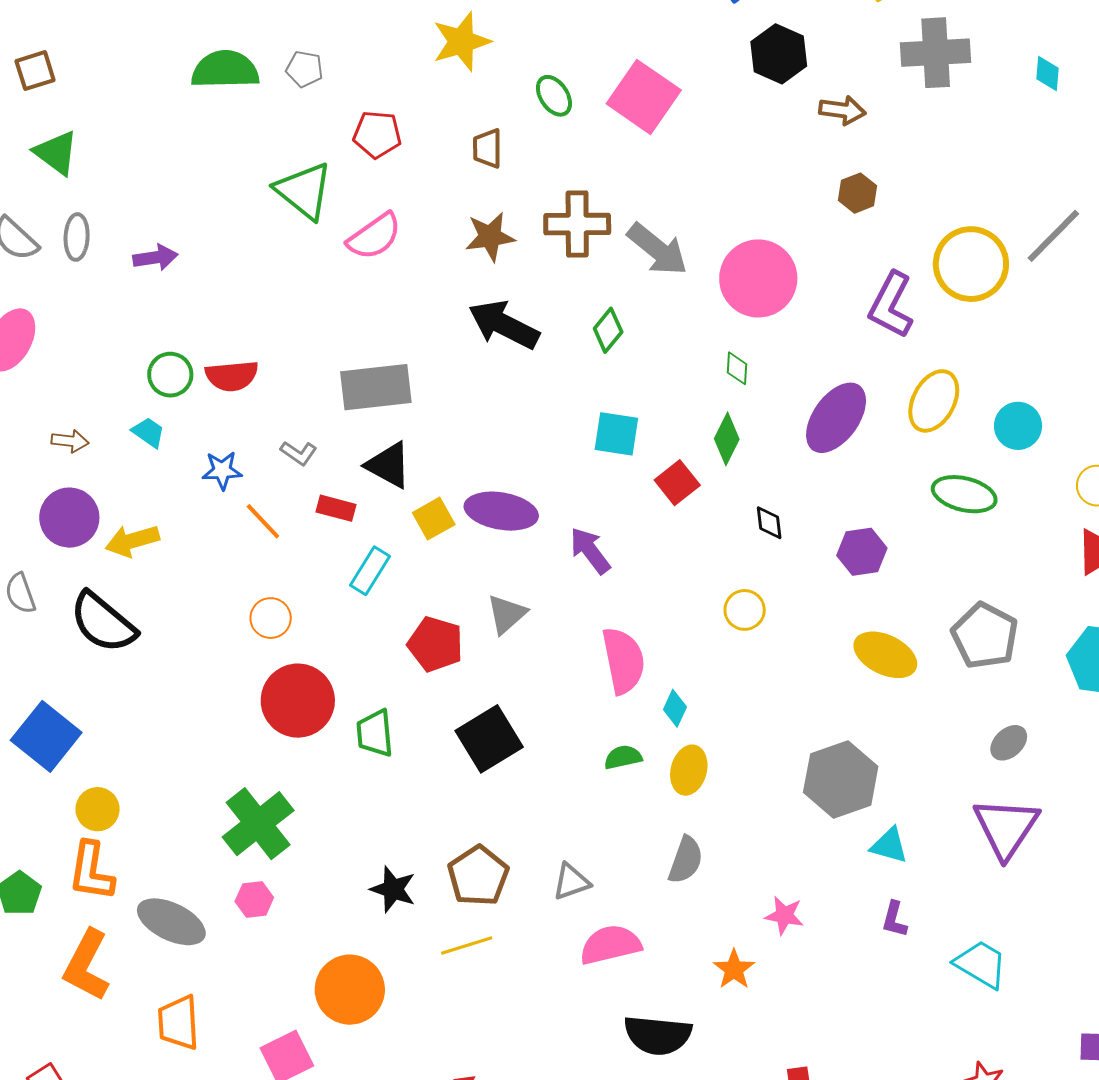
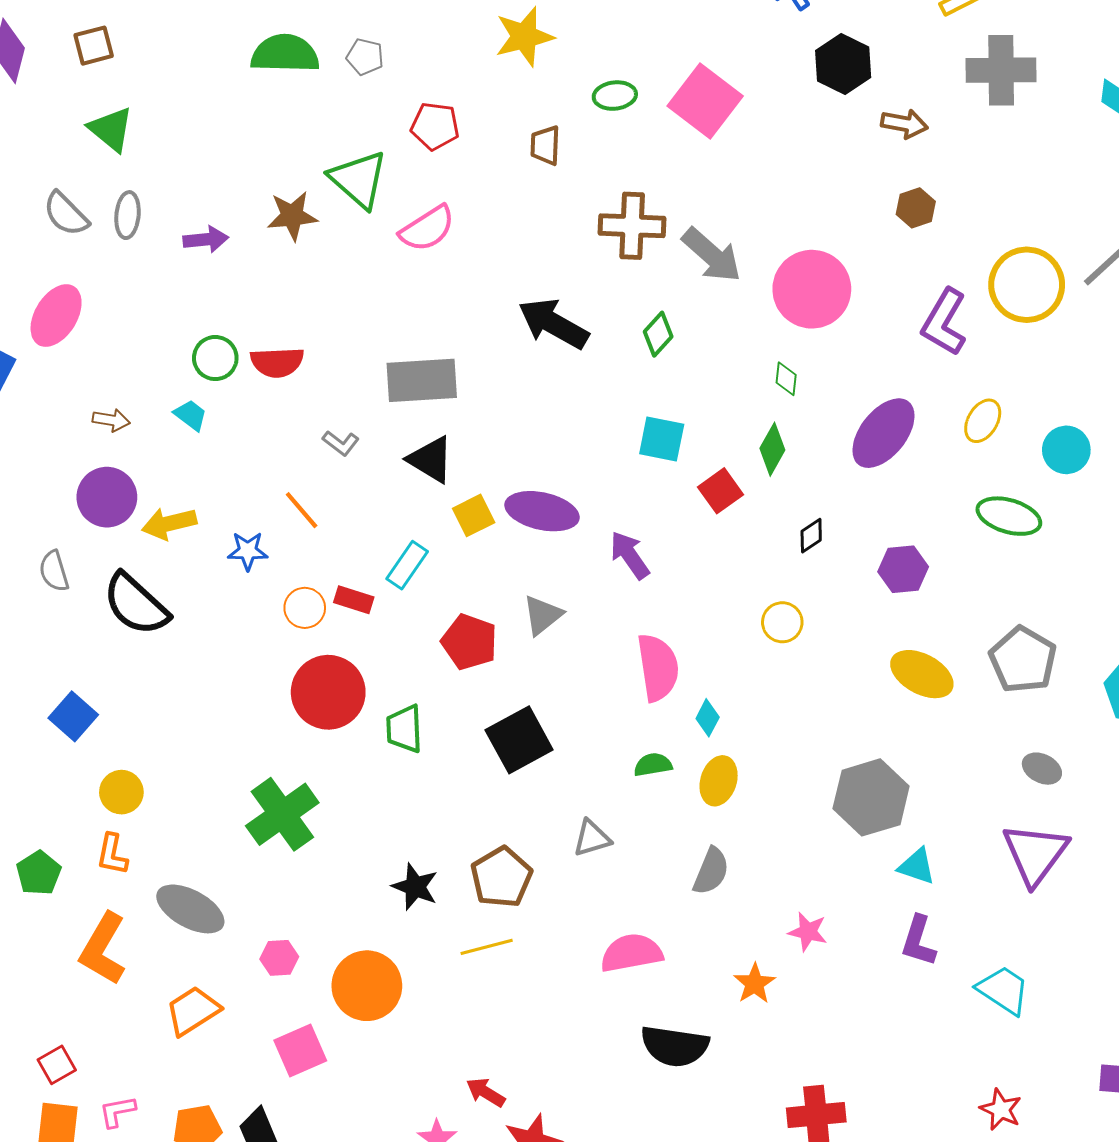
green ellipse: (554, 96) -> (615, 96), turned -66
brown star: (490, 237) -> (292, 216), moved
yellow ellipse: (934, 401) -> (983, 421), size x0.7
blue star: (222, 470) -> (248, 551), moved
red rectangle: (336, 508) -> (354, 600), moved
black diamond: (769, 523) -> (811, 536), turned 60
blue square: (46, 736) -> (73, 716), size x0.7
gray ellipse: (1009, 743) -> (1042, 769), turned 66
orange L-shape: (91, 871) -> (112, 854), size x0.7
gray triangle: (571, 882) -> (592, 838), moved
pink hexagon: (254, 900) -> (279, 958), moved
purple L-shape: (894, 919) -> (918, 941), size x1.4
orange trapezoid: (178, 1023) -> (193, 1011), turned 58

